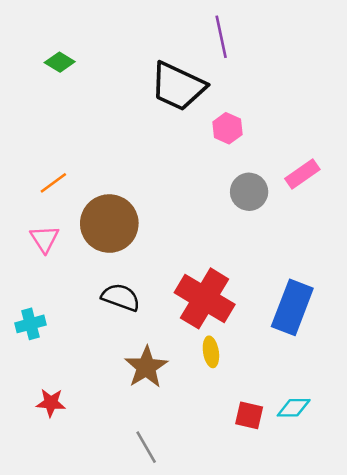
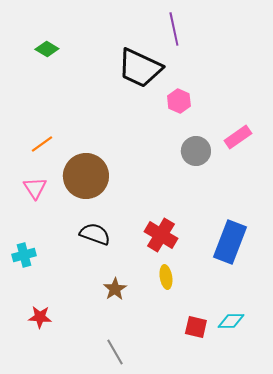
red cross: (205, 298) -> (161, 235), size x0.7
brown star: (146, 367) -> (115, 289), size x0.7

